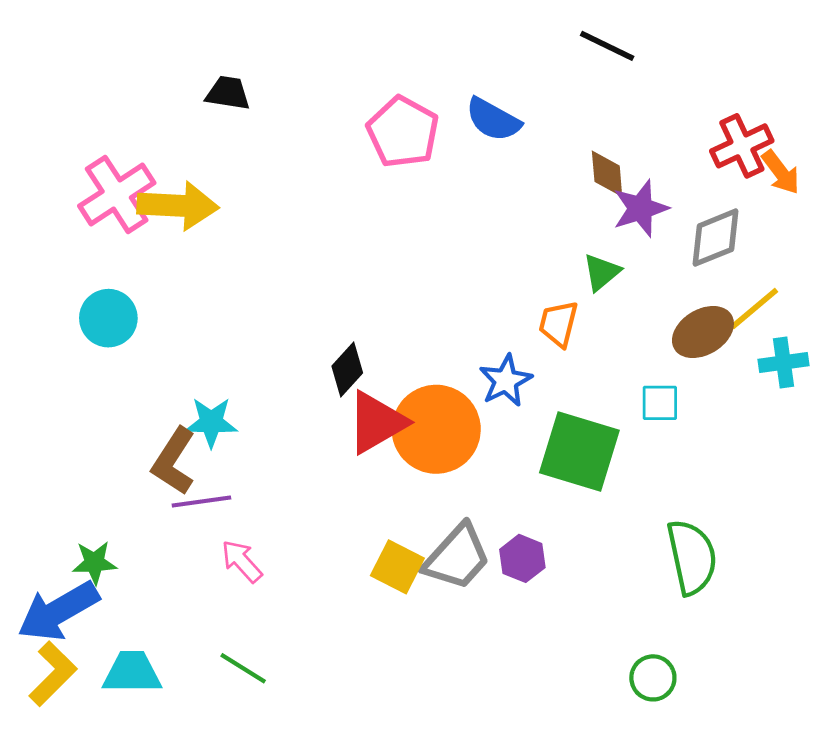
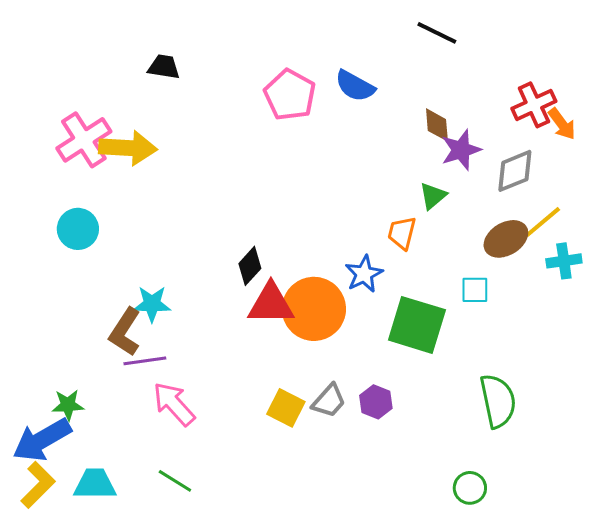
red triangle: (376, 422) -> (271, 304), turned 30
gray trapezoid: (457, 557) -> (329, 401), size x0.7
pink arrow: (242, 561) -> (174, 404), size x1.4

